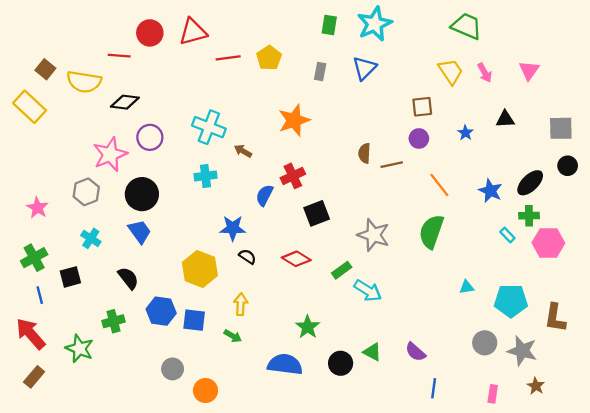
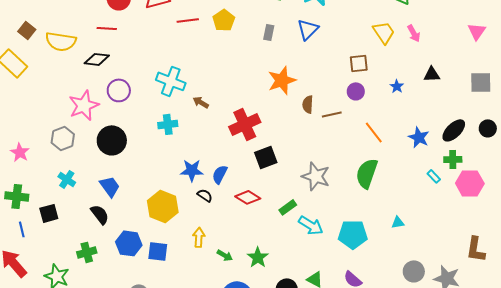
red line: (119, 56) -> (107, 28), moved
pink triangle: (529, 70) -> (477, 31), moved
orange star: (294, 120) -> (282, 80), moved
black circle: (568, 166) -> (488, 128), moved
red cross: (293, 176) -> (245, 124), size x1.4
blue semicircle: (264, 195) -> (220, 174), moved
blue trapezoid: (140, 232) -> (110, 186), moved
green cross: (34, 258) -> (17, 196), turned 35
cyan pentagon: (511, 301) -> (353, 234), moved
green arrow: (233, 336) -> (225, 255), moved

